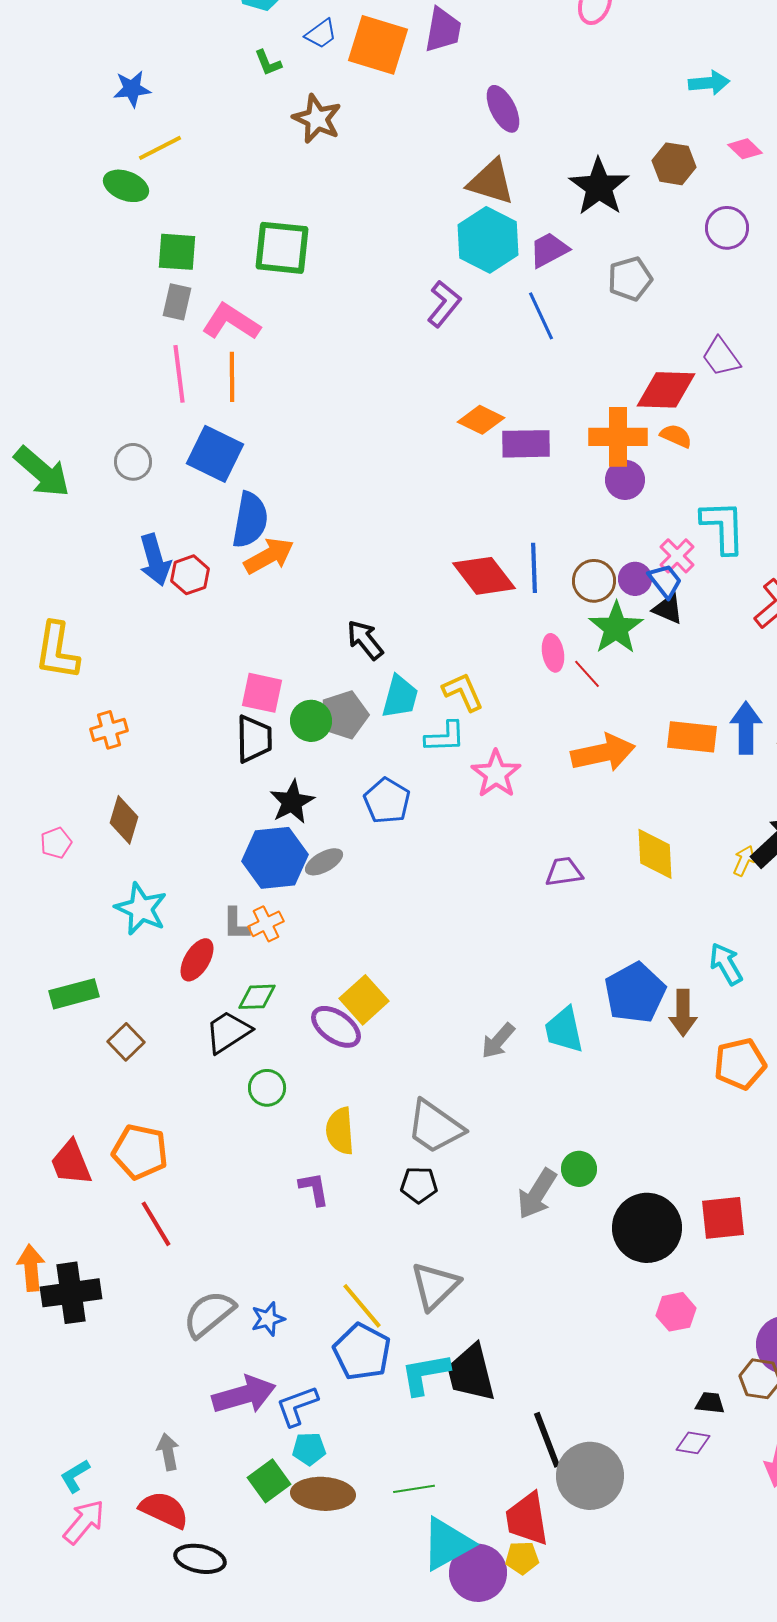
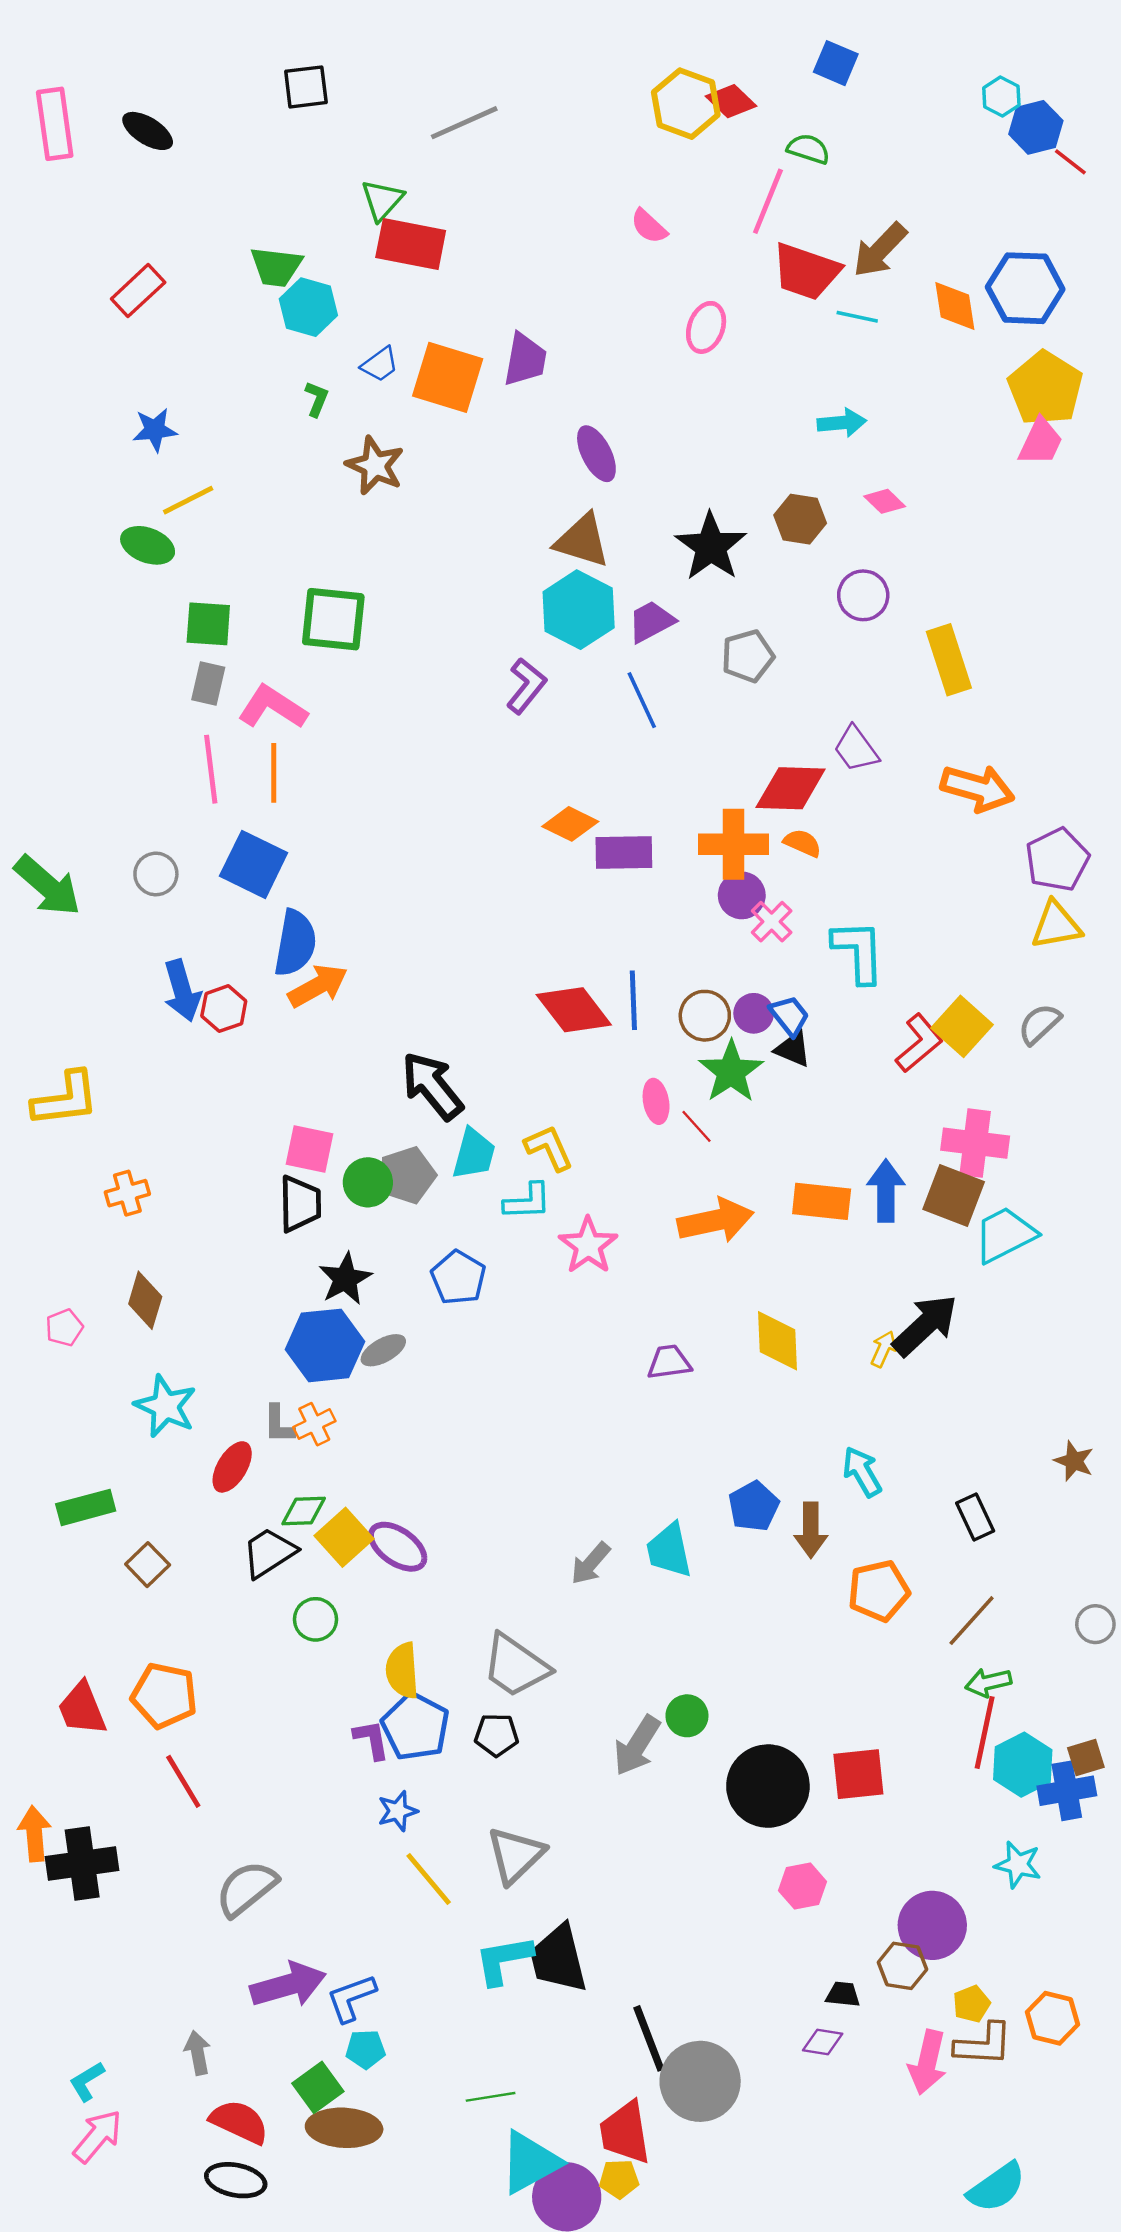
green L-shape: (268, 63) -> (317, 399), turned -136
pink cross: (677, 556) -> (772, 922), moved
black arrow: (365, 640) -> (432, 1086), size x1.4
yellow L-shape: (57, 651) -> (65, 1099), turned -106
blue pentagon: (635, 993) -> (754, 1506), size x0.7
yellow square: (364, 1000) -> (344, 1537), moved
blue star: (268, 1319) -> (398, 1811), moved
blue pentagon: (362, 1352) -> (415, 1727), moved
brown ellipse: (323, 1494) -> (344, 2128), moved
red semicircle: (164, 1510) -> (239, 2122), moved

